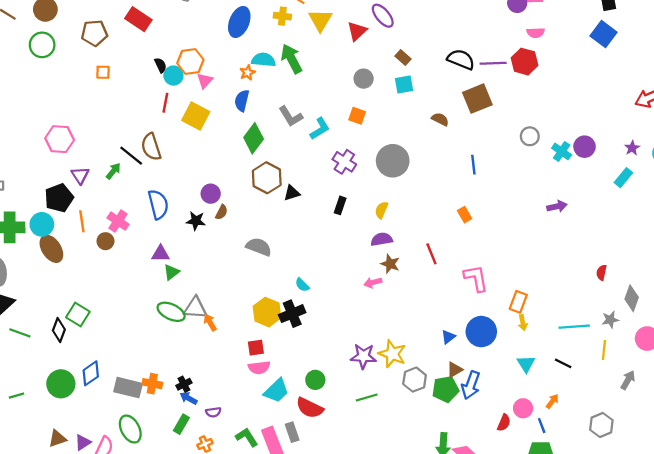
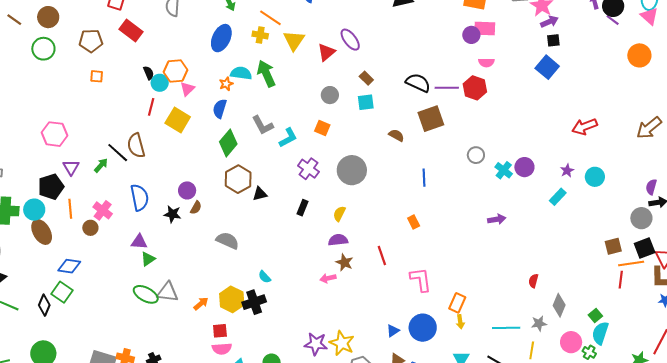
orange arrow: (210, 322) -> (201, 304), moved, turned 77
blue diamond: (91, 373) -> (69, 266), moved, turned 40

